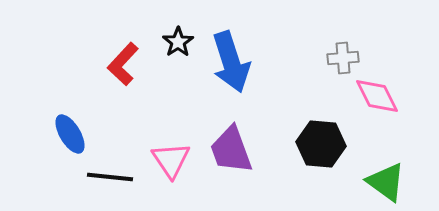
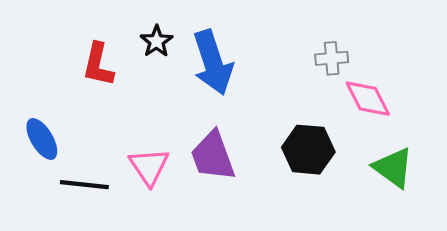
red L-shape: (123, 64) -> (98, 65), turned -30
green triangle: (386, 182) -> (393, 168), moved

